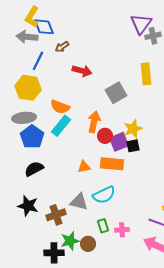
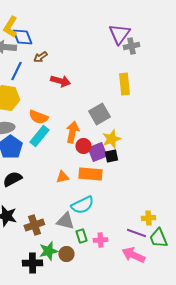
gray square: (116, 93) -> (99, 114), moved
gray triangle: (79, 202) -> (65, 221), moved

